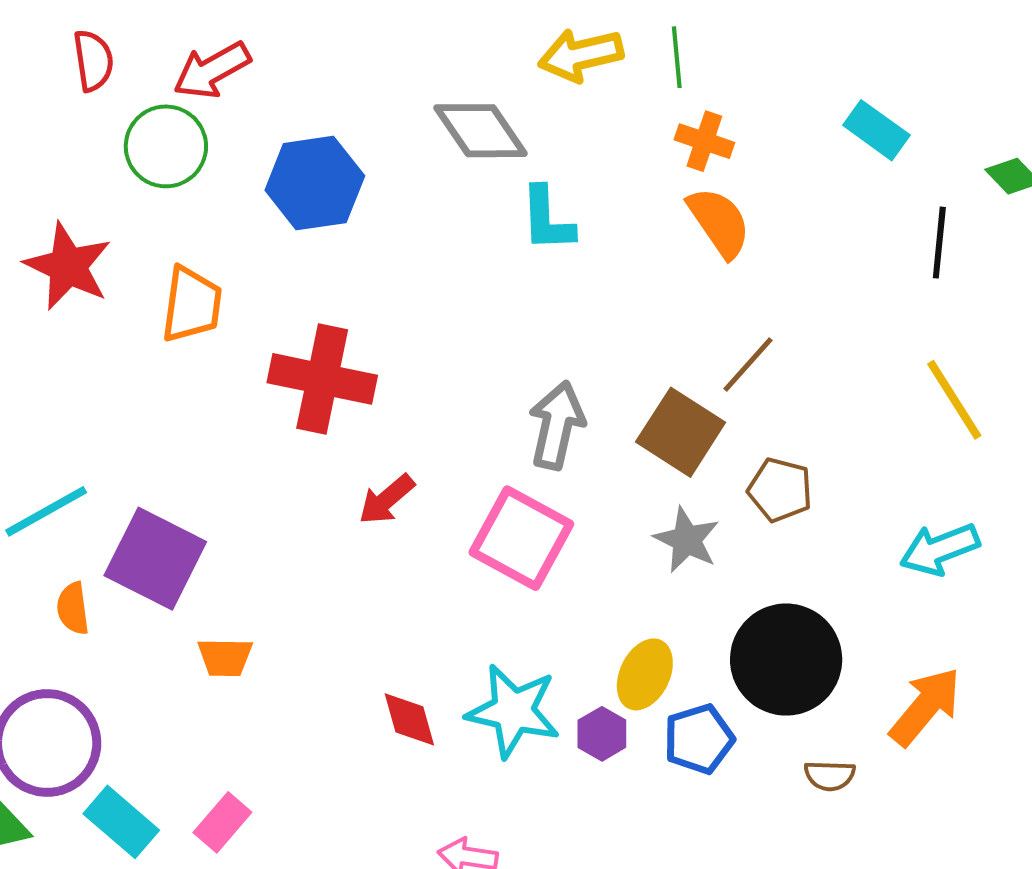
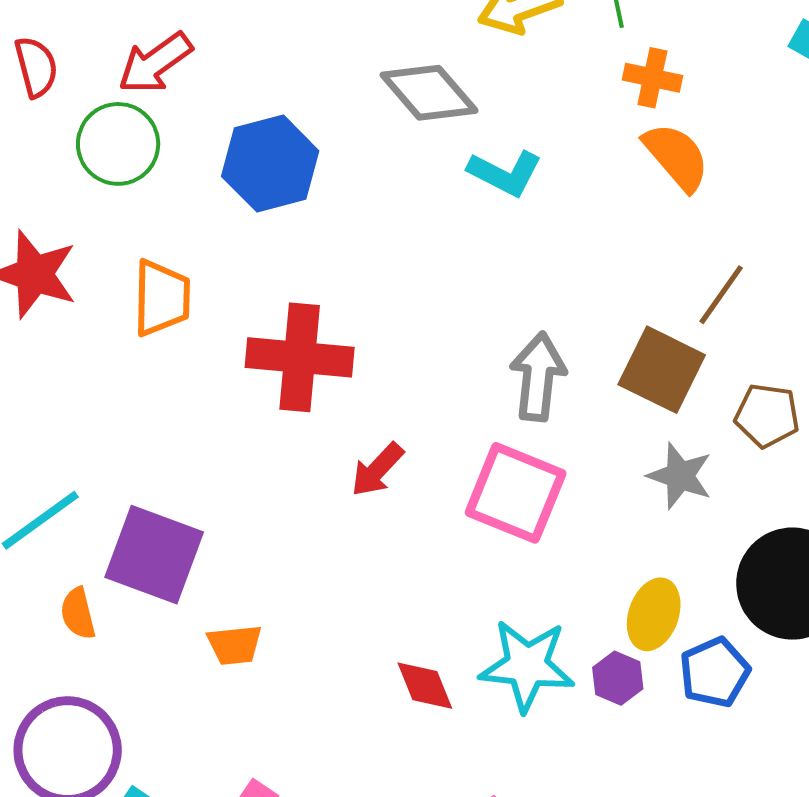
cyan L-shape: (547, 219) -> (505, 173), turned -54

